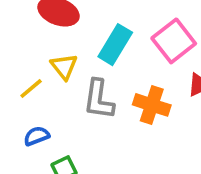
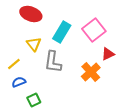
yellow line: (31, 88) -> (14, 64), moved
orange cross: (152, 105) -> (91, 72), moved, turned 30

